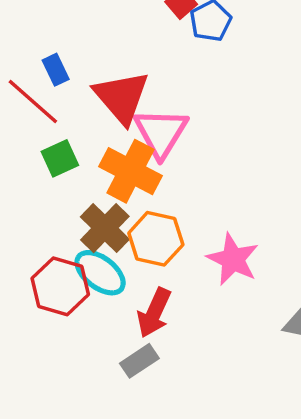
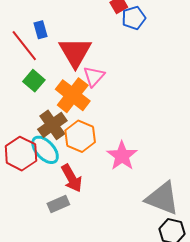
pink triangle: (161, 133) -> (94, 76), size x0.7
green square: (60, 158) -> (34, 81), turned -35
red arrow: (154, 313) -> (72, 178), turned -64

